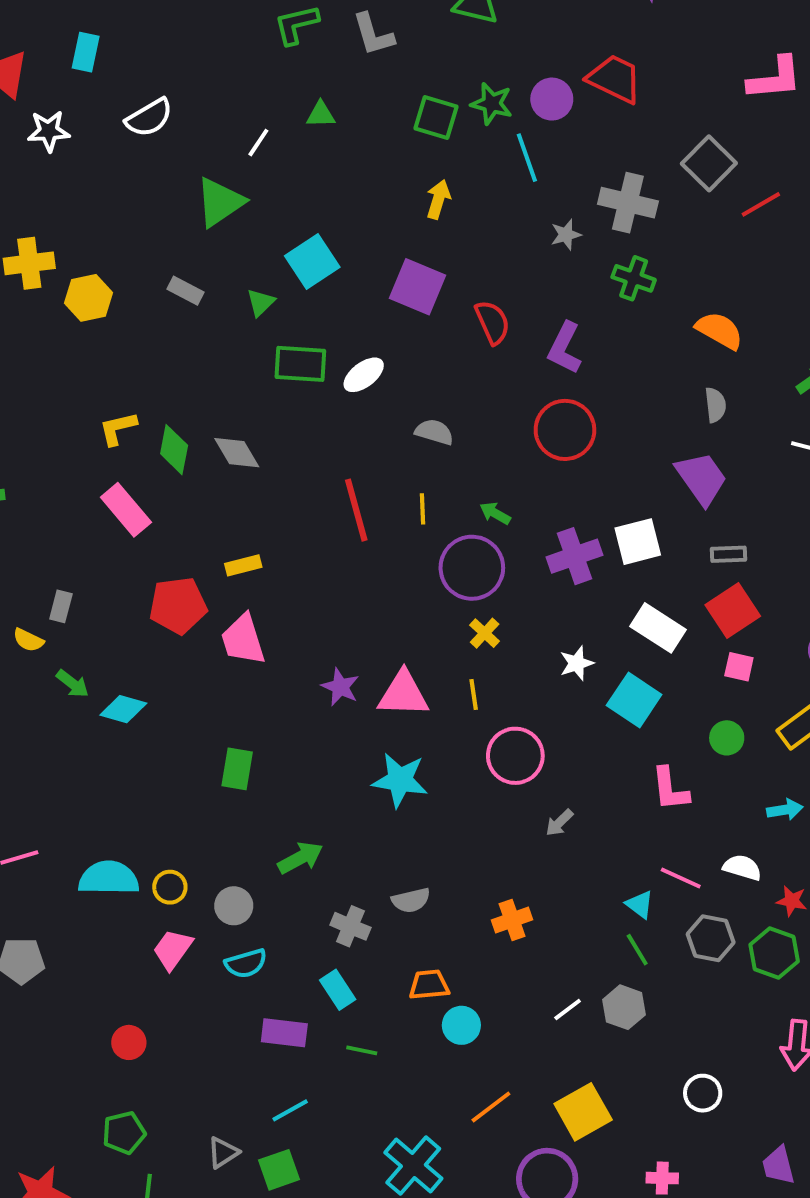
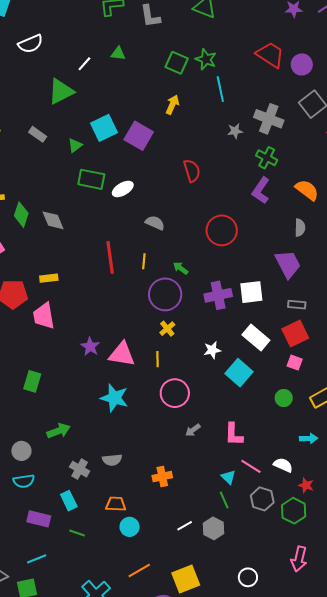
purple circle: (552, 99) -> (302, 64), moved
purple square: (418, 287) -> (139, 136), moved
purple L-shape: (565, 348) -> (261, 190), moved
pink L-shape: (670, 789) -> (234, 434), moved

